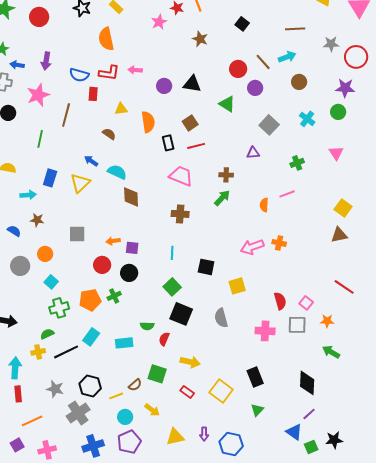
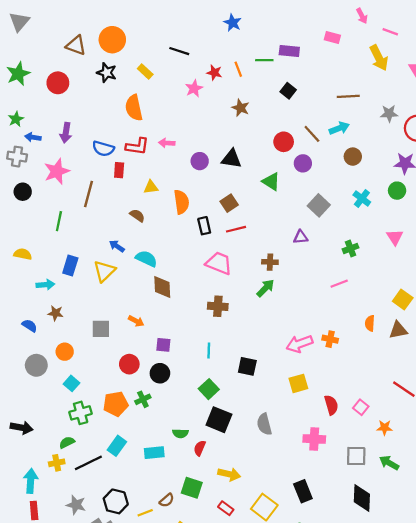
orange semicircle: (264, 205) -> (370, 323), moved
orange arrow: (113, 241) -> (136, 321), moved, turned -144
yellow square: (237, 286) -> (298, 383), moved
gray square: (297, 325) -> (356, 456), moved

